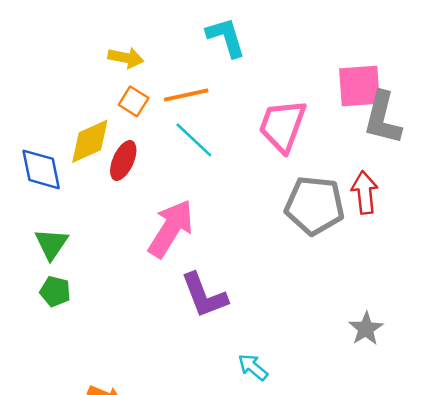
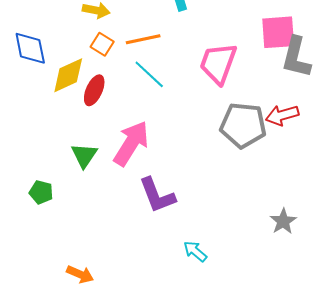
blue diamond: (41, 169) -> (30, 48), moved
red arrow: (365, 193) -> (282, 115), turned -100
green triangle: (51, 244) -> (84, 155), moved

